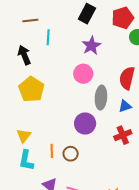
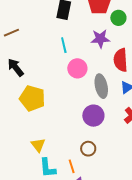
cyan line: (48, 37) -> (64, 45), moved
purple star: (91, 46) -> (100, 39), moved, turned -30
orange line: (52, 151) -> (72, 166), moved

